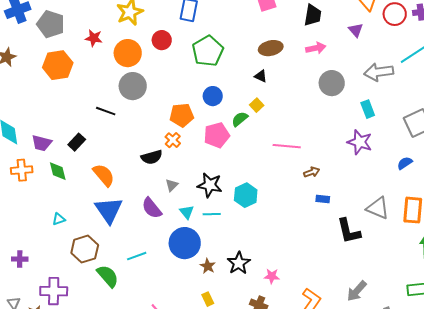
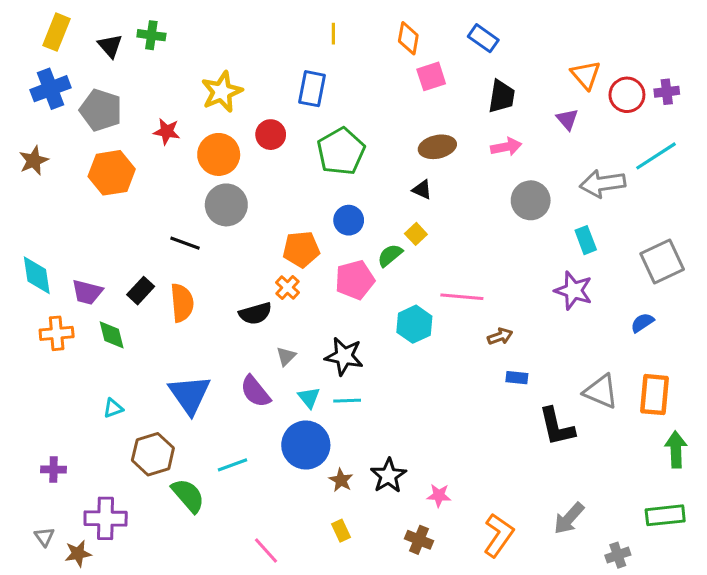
orange semicircle: (104, 175) -> (182, 303), moved, turned 35
cyan hexagon: (246, 195) -> (414, 324), moved

